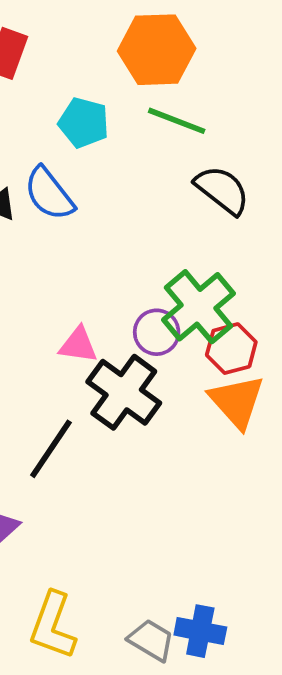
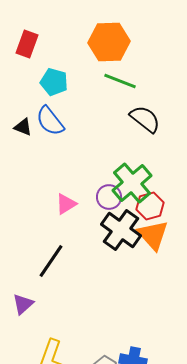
cyan pentagon: (84, 123) -> (54, 82), moved
pink triangle: (78, 345) -> (66, 204), turned -40
black cross: (124, 392) -> (121, 230), moved

